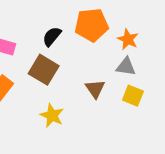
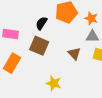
yellow star: (52, 115) -> (54, 83), moved

